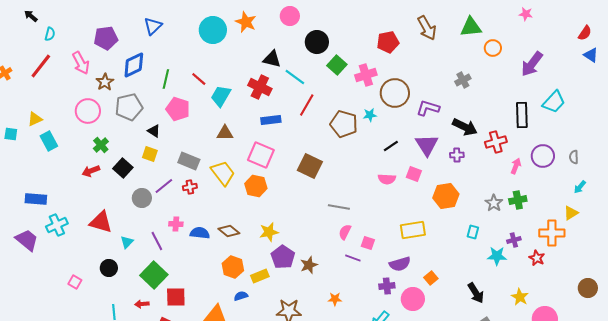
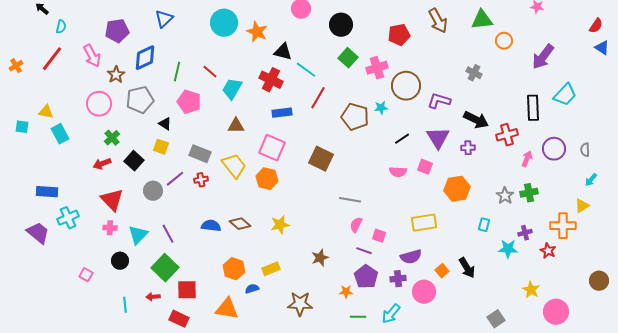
orange star: (246, 22) -> (257, 32), moved
black circle: (317, 42) -> (341, 25), moved
gray cross: (463, 80) -> (474, 73), turned -35
yellow triangle: (35, 119) -> (46, 112), turned 35
red triangle: (101, 222) -> (112, 200), moved, turned 30
pink cross: (176, 224) -> (110, 228), moved
cyan triangle: (127, 242) -> (138, 235), size x1.5
purple pentagon: (283, 257) -> (366, 277), moved
orange hexagon: (233, 267) -> (234, 269), moved
black arrow: (476, 293) -> (467, 268), moved

